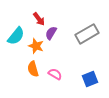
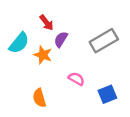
orange semicircle: (33, 69) -> (39, 98), moved
pink semicircle: (55, 74) -> (76, 79), moved

